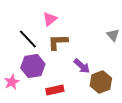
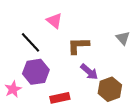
pink triangle: (50, 19) -> (54, 21), turned -42
brown L-shape: (58, 42) -> (78, 46), moved

